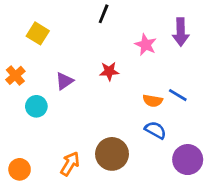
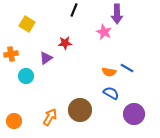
purple arrow: (181, 32) -> (117, 14), moved
red star: (109, 71) -> (65, 43), moved
orange cross: (15, 75) -> (11, 54), turned 32

